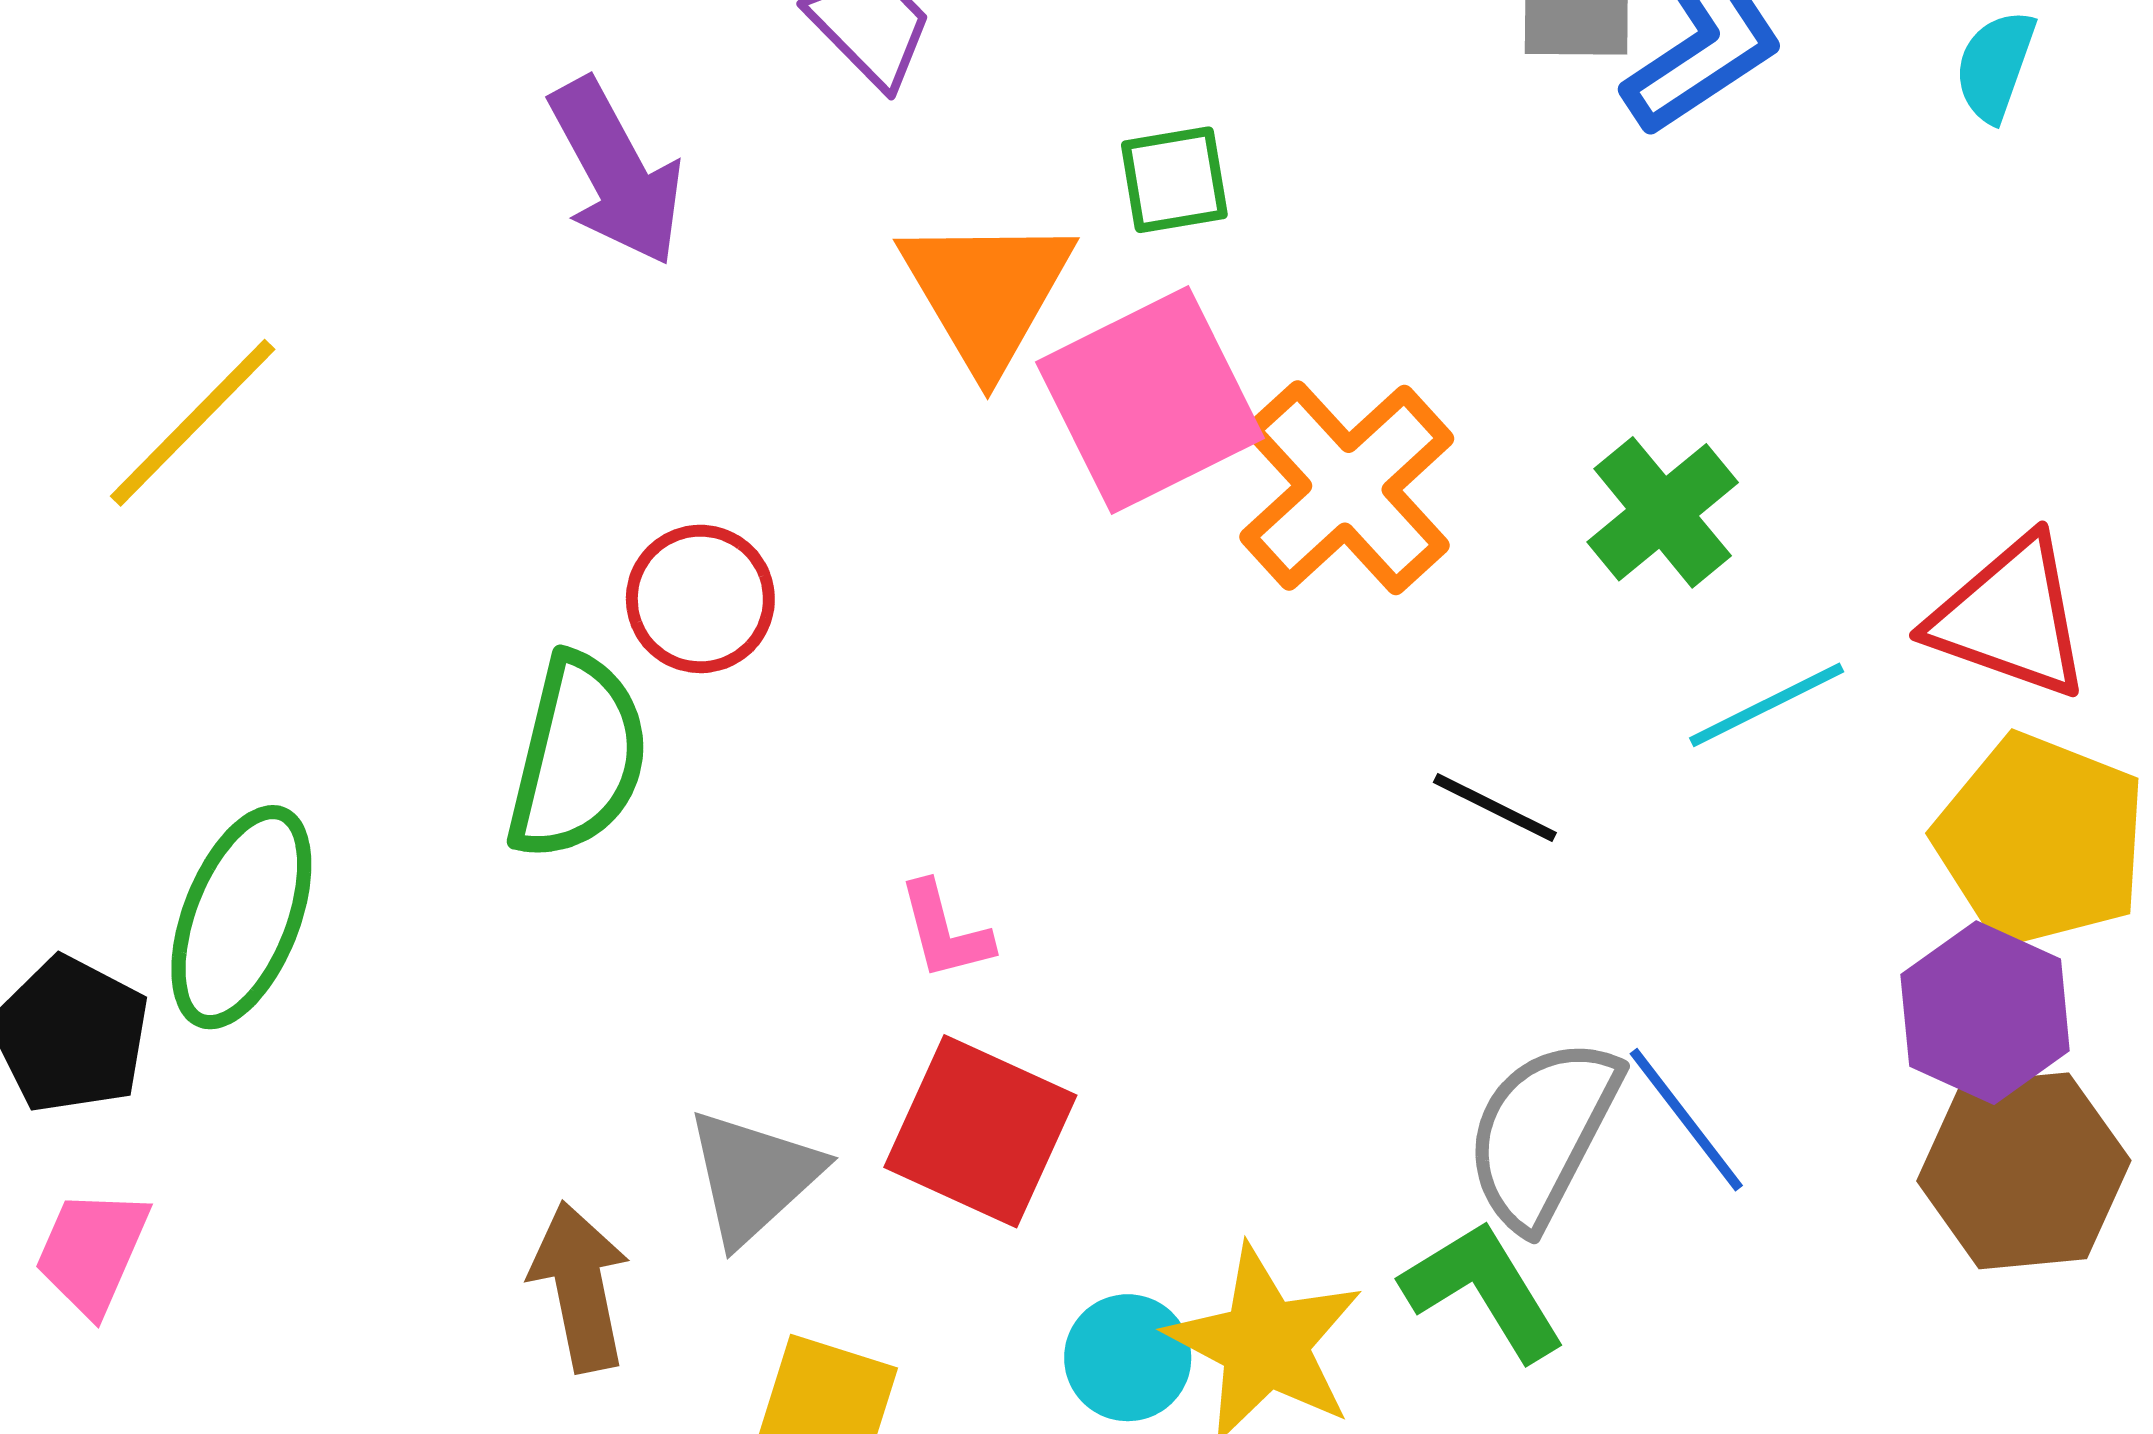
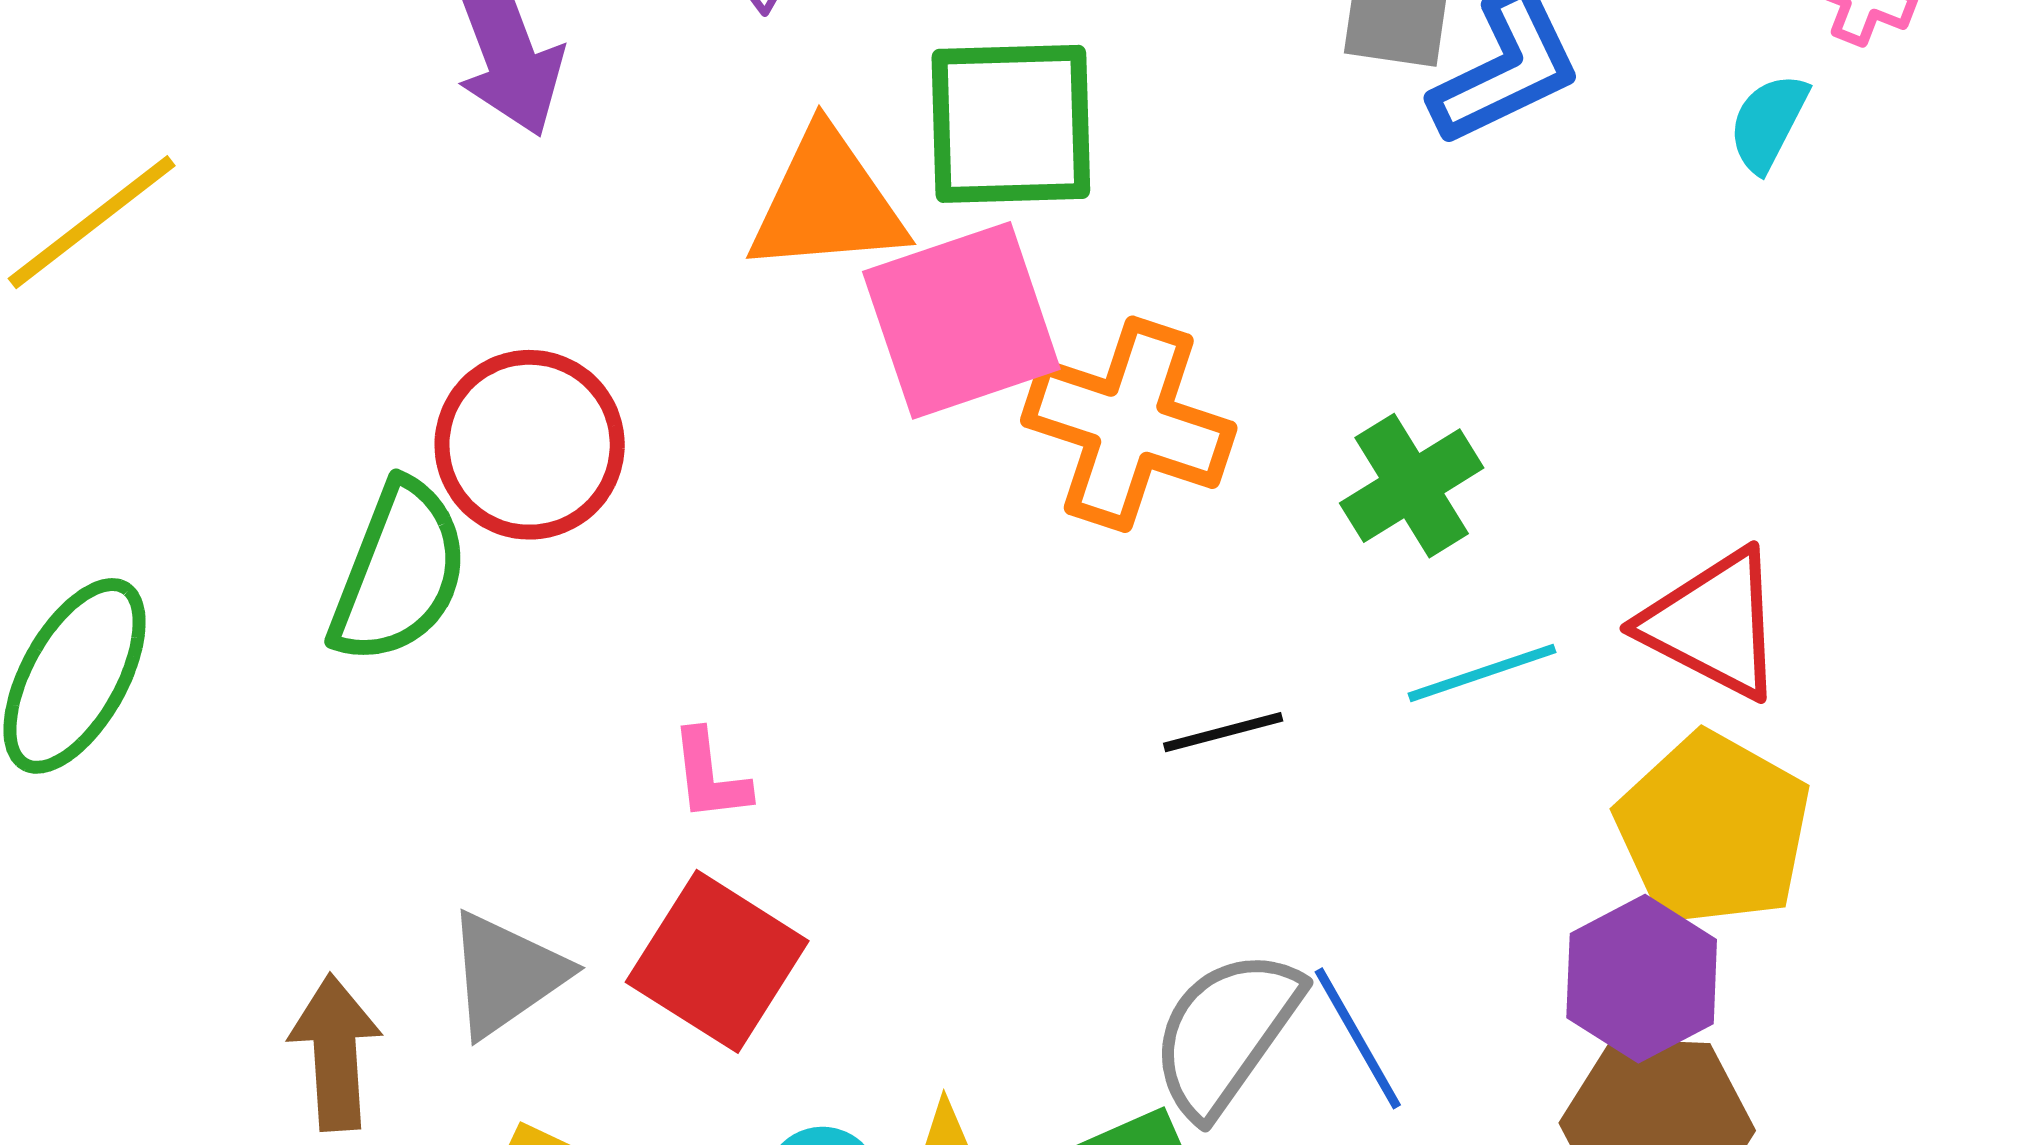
green square: (1174, 180) -> (1011, 124), size x1.8
orange triangle: (987, 292) -> (827, 202), turned 48
orange cross: (1347, 488) -> (1129, 424), turned -37
red circle: (700, 599) -> (530, 445), size x1.4
black line: (1495, 808) -> (1223, 732), turned -49

